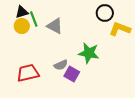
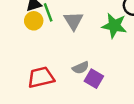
gray triangle: (55, 26) -> (73, 21), turned 30
green star: (89, 53) -> (114, 26), moved

